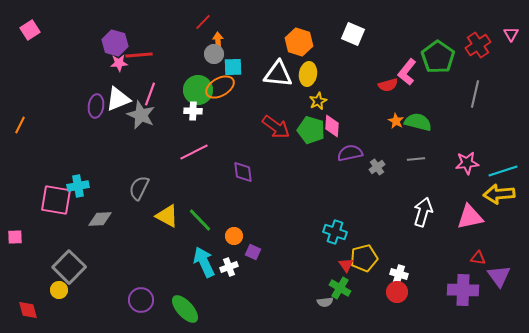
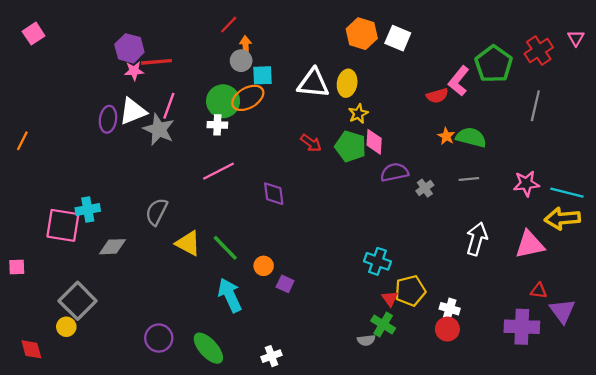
orange hexagon: (299, 42) -> (362, 34), moved
red arrow: (276, 127) -> (311, 143), size x0.7
cyan line: (503, 171) -> (567, 193), turned 32
white cross: (229, 267) -> (272, 356), moved

